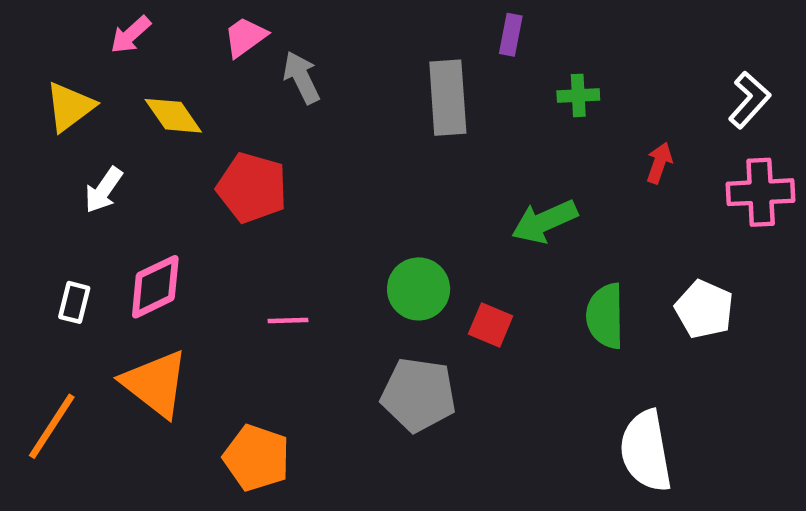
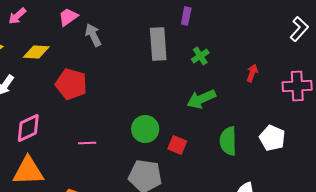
green cross: (578, 95) -> (200, 56), moved, turned -30
white L-shape: (749, 100) -> (299, 29), moved
yellow diamond: (173, 116) -> (36, 52), turned -52
orange triangle: (155, 383) -> (28, 171), turned -40

